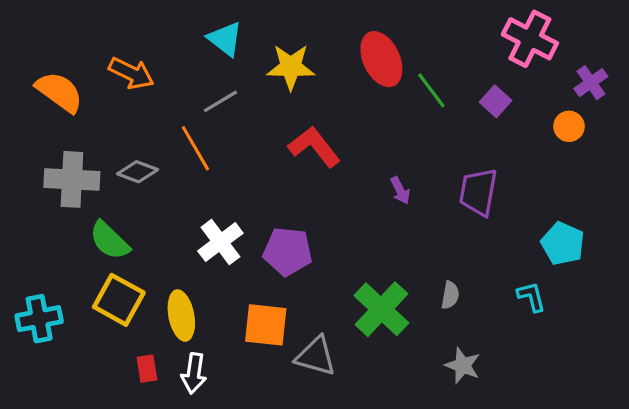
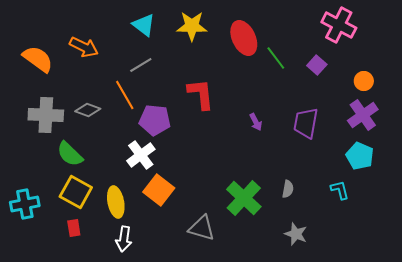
yellow star: (291, 67) -> (192, 26), moved
purple cross: (591, 83) -> (363, 115), moved, size x1.4
red L-shape: (314, 147) -> (201, 94), turned 32
purple pentagon: (288, 251) -> (155, 120), moved
orange square: (266, 325) -> (159, 190), moved, turned 32
red rectangle: (147, 369) -> (74, 228), moved

